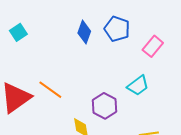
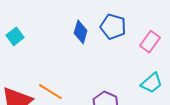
cyan trapezoid: (138, 86) -> (151, 83), moved

